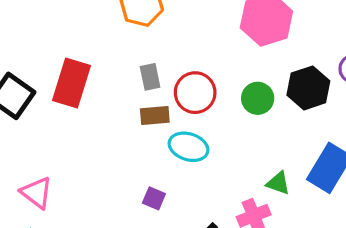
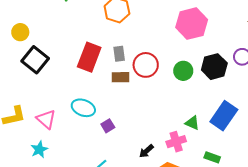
red rectangle: (72, 83) -> (89, 57), moved
cyan ellipse: (189, 147) -> (83, 108), moved
purple square: (154, 198) -> (108, 126), moved, turned 32

